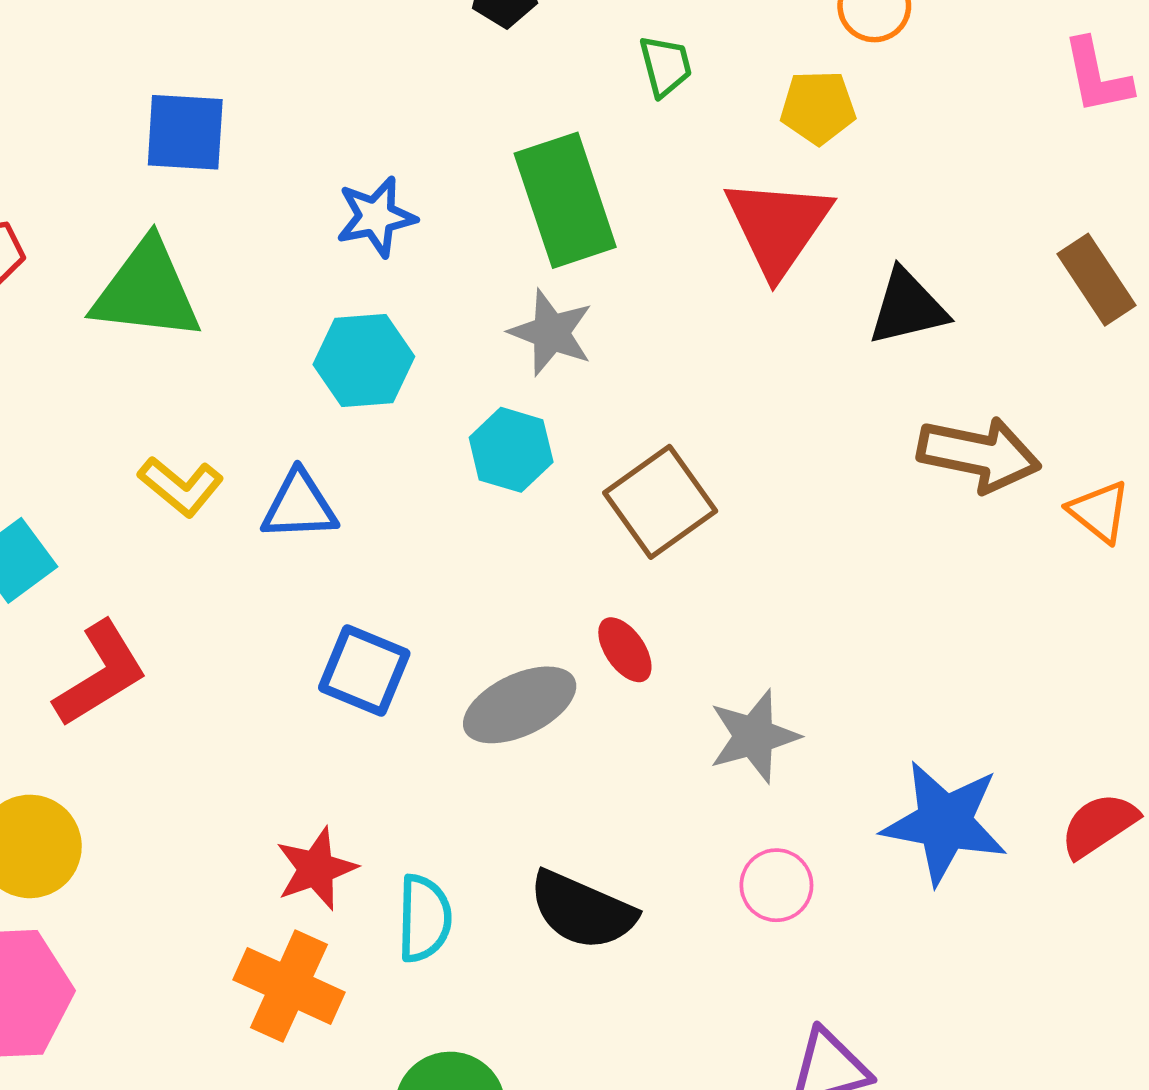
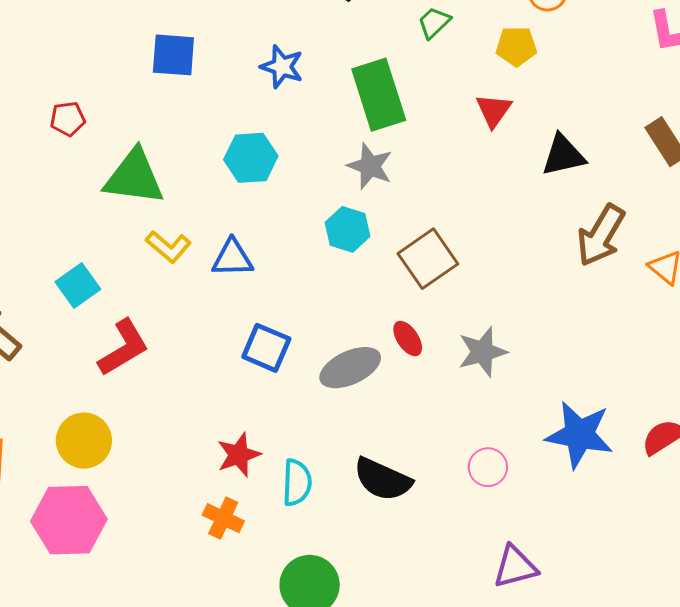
green trapezoid: (666, 66) -> (434, 23), turned -120
blue star: (376, 217) -> (282, 67), moved, turned 30
red triangle: (778, 226) -> (494, 110), size x0.6
green triangle: (147, 291) -> (134, 177), moved
cyan hexagon: (364, 361) -> (251, 158), moved
brown arrow: (979, 454) -> (601, 235), turned 108
gray star: (754, 736) -> (482, 352), moved
orange cross: (289, 986) -> (223, 518), size x0.7

